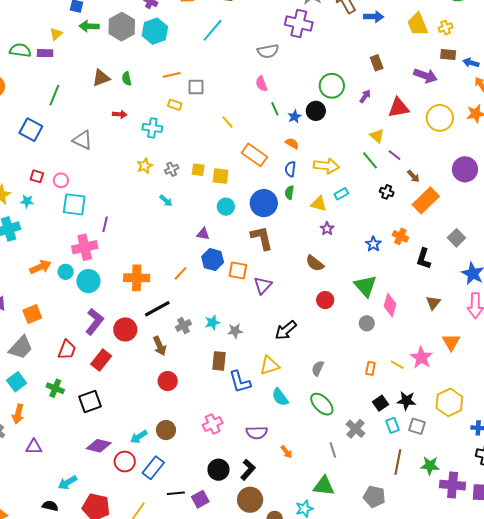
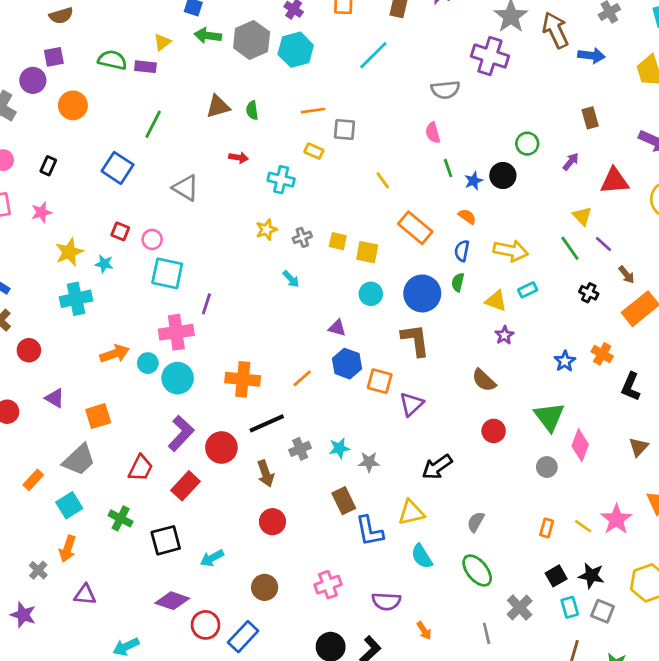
green circle: (332, 86) -> (527, 144), size x0.7
brown rectangle: (219, 361) -> (344, 501), turned -36
cyan arrow: (139, 437) -> (212, 558), moved

